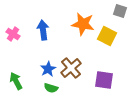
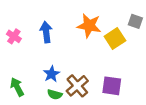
gray square: (120, 11) -> (135, 21), moved
yellow square: (107, 36) -> (115, 39), turned 30
brown cross: (71, 68) -> (77, 86), moved

